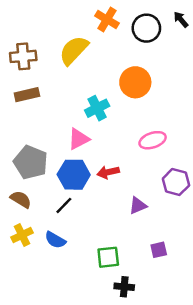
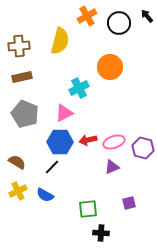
orange cross: (107, 19) -> (87, 16), turned 30
yellow semicircle: (74, 50) -> (60, 41), turned 152
pink ellipse: (153, 140) -> (114, 142), moved
gray pentagon: (31, 162) -> (25, 114), moved

